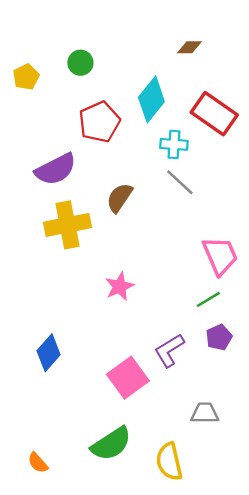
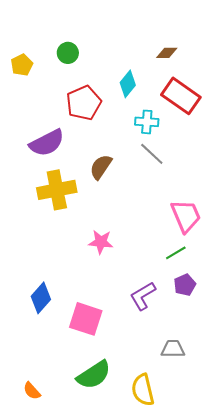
brown diamond: (189, 47) -> (167, 53), moved
cyan diamond: (151, 99) -> (128, 84), size x0.7
pink star: (120, 286) -> (101, 242), turned 30
pink square: (128, 378) -> (86, 319), moved, turned -36

